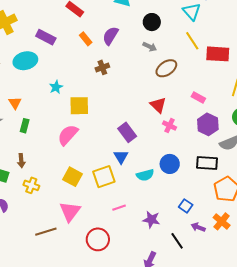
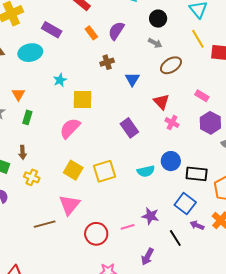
blue triangle: (121, 157) -> (132, 79), moved
black rectangle: (207, 163) -> (197, 174), moved
blue square: (186, 206) -> (185, 204), size x1.5
pink line: (119, 208) -> (128, 227), moved

